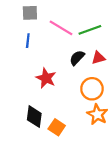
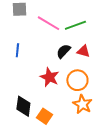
blue line: (28, 41) -> (17, 50), moved
red triangle: (98, 58) -> (83, 51), turned 32
red star: (46, 78) -> (49, 77), moved

